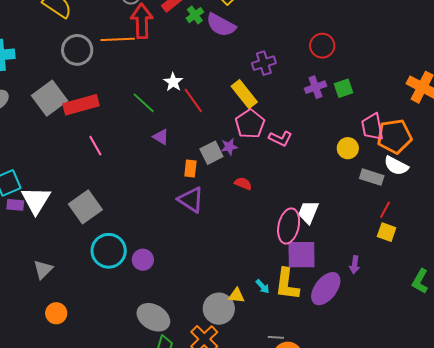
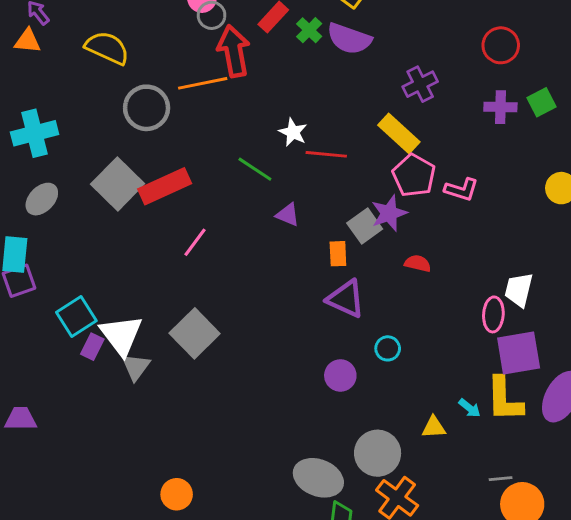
purple cross: (315, 87) -> (500, 107), turned 30
red line: (193, 100) -> (326, 154), turned -40
pink line: (95, 146) -> (195, 242), turned 75
purple star: (229, 147) -> (389, 213), size x1.4
purple rectangle: (15, 205) -> (92, 347), turned -60
pink ellipse: (289, 226) -> (493, 314), size x0.7
cyan circle: (109, 251) -> (388, 348), moved, size x0.5
purple circle: (143, 260) -> (340, 375), moved
gray triangle: (43, 269) -> (136, 367), moved
gray circle: (219, 309) -> (378, 453), moved

